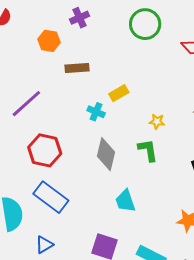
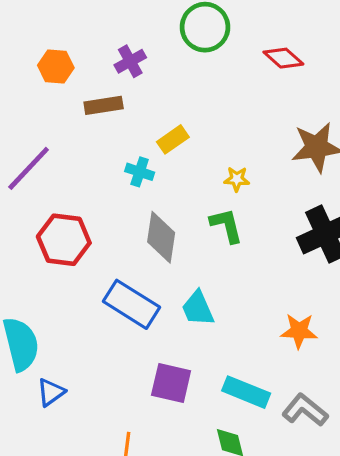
purple cross: (79, 18) -> (130, 61), moved
blue rectangle: (51, 197) -> (132, 304), moved
blue triangle: (44, 245) -> (51, 392), moved

